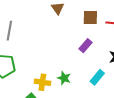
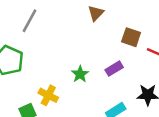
green star: (64, 78) -> (80, 74), moved

